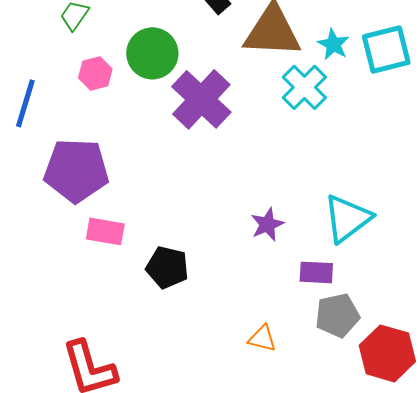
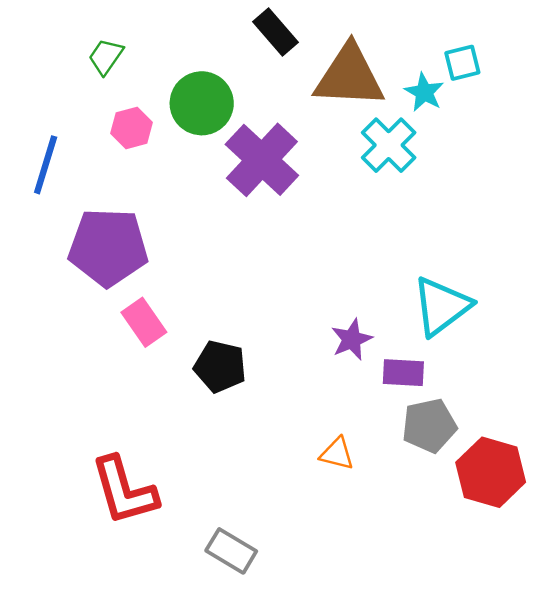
cyan square: (386, 49) -> (462, 63), moved, size x0.6
purple star: (267, 224) -> (352, 339), moved
pink rectangle: (105, 231) -> (144, 322), turned 45

